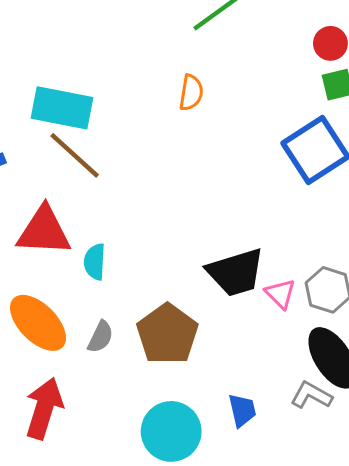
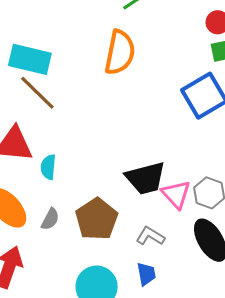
orange semicircle: (191, 93) -> (120, 52), size x1.8
pink triangle: (280, 294) -> (176, 194), size x1.4
gray L-shape: (311, 395) -> (150, 236), moved

